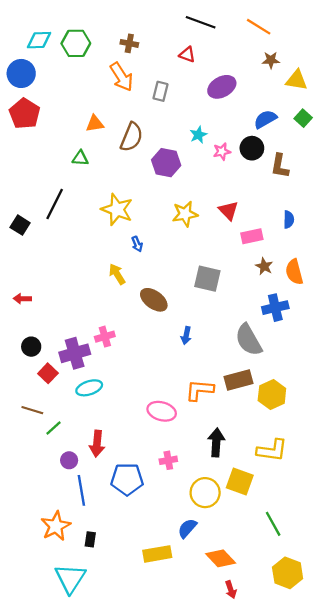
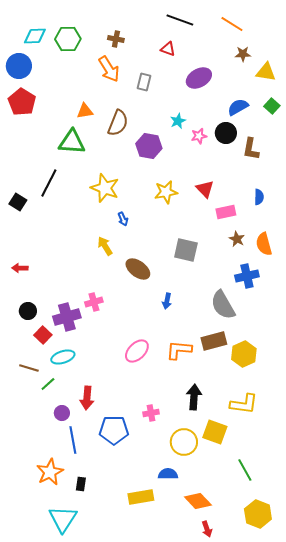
green triangle: (80, 158) -> (72, 142), size x1.8
cyan ellipse: (89, 388) -> (63, 357), moved
pink ellipse: (162, 411) -> (137, 351), moved, turned -60
blue semicircle: (187, 528) -> (168, 474), turned 48

